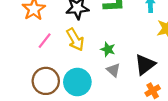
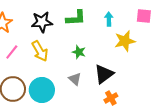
green star: (108, 49) -> (79, 52), moved

